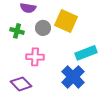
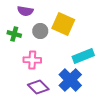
purple diamond: (21, 84) -> (38, 87), moved

